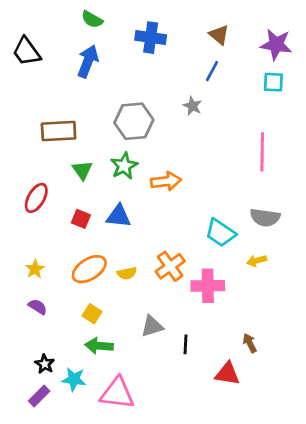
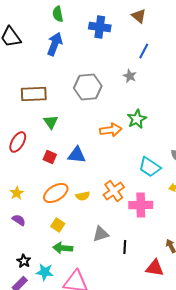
green semicircle: (92, 19) -> (58, 14), turned 49
brown triangle: (219, 35) -> (139, 16), moved
green star: (124, 166) -> (137, 119), moved

